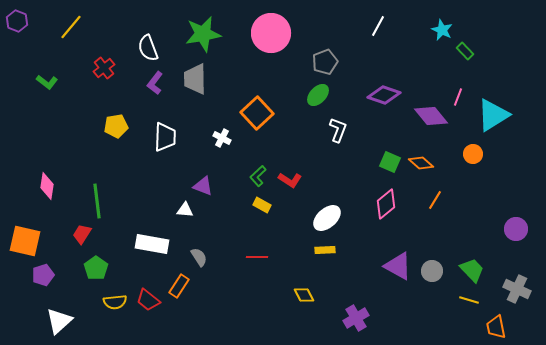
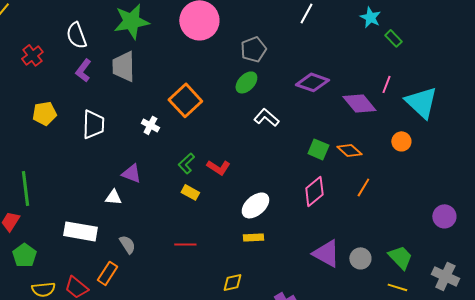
cyan triangle: (493, 115) -> (421, 102), turned -45
white L-shape: (338, 130) -> (266, 117), turned -70
yellow diamond: (304, 295) -> (232, 282), turned -75

